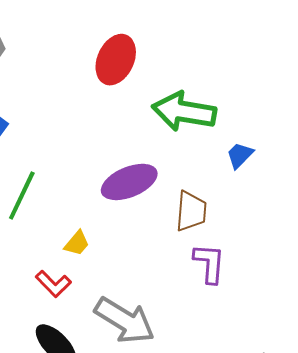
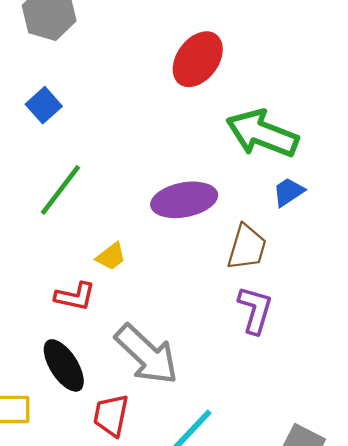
blue trapezoid: (240, 155) -> (289, 192), moved
red L-shape: (53, 284) -> (75, 296), turned -45

